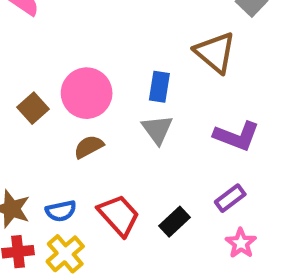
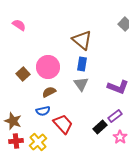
brown triangle: (215, 52) -> (82, 40), moved
blue semicircle: (61, 211) -> (43, 111), moved
black rectangle: (174, 222) -> (100, 127), moved

